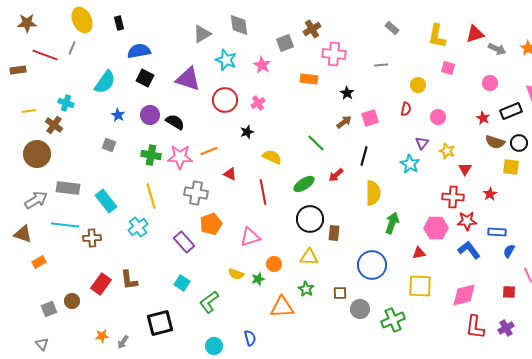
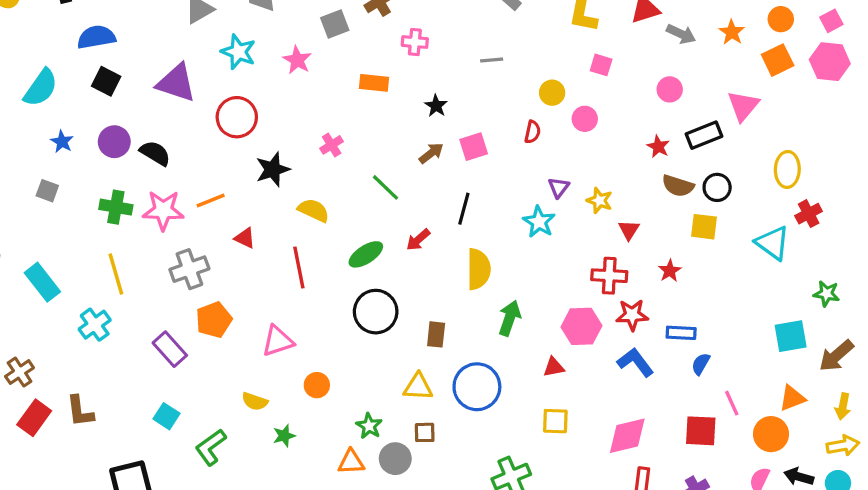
pink cross: (334, 54) -> (415, 42), size x0.7
pink cross: (258, 103) -> (332, 145), moved
pink circle: (438, 117) -> (585, 119), moved
black star: (247, 132) -> (273, 169), size x1.5
gray cross: (196, 193) -> (189, 269), turned -30
brown rectangle: (334, 233) -> (436, 334), moved
brown cross: (92, 238) -> (20, 372), moved, turned -30
yellow triangle: (309, 257) -> (418, 387), moved
green star: (258, 279) -> (284, 436), moved
yellow square: (420, 286) -> (555, 421), size x0.7
red square: (509, 292) -> (701, 431), size x1.5
orange triangle: (282, 307) -> (351, 462), moved, size x0.7
gray circle: (360, 309) -> (395, 459), moved

